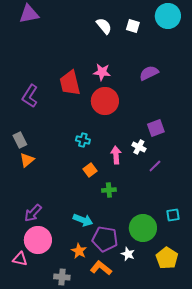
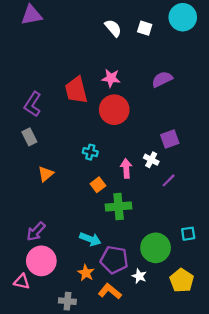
gray rectangle: (20, 140) -> (29, 137), moved
orange triangle: (27, 160) -> (46, 174), moved
green cross: (109, 190) -> (119, 206), size x1.6

